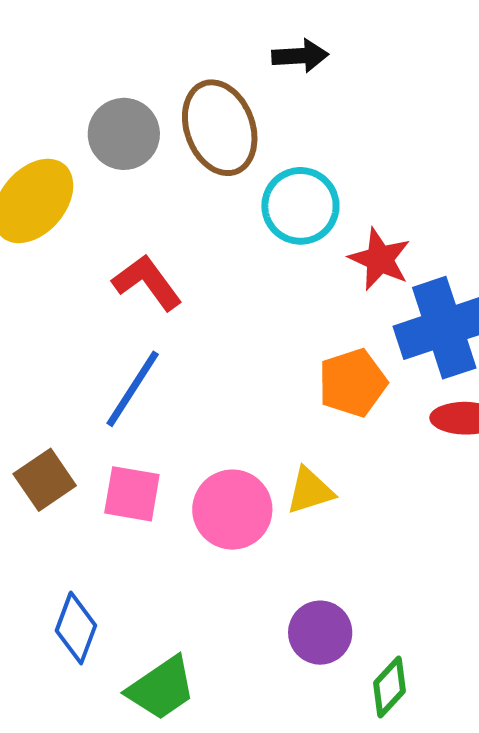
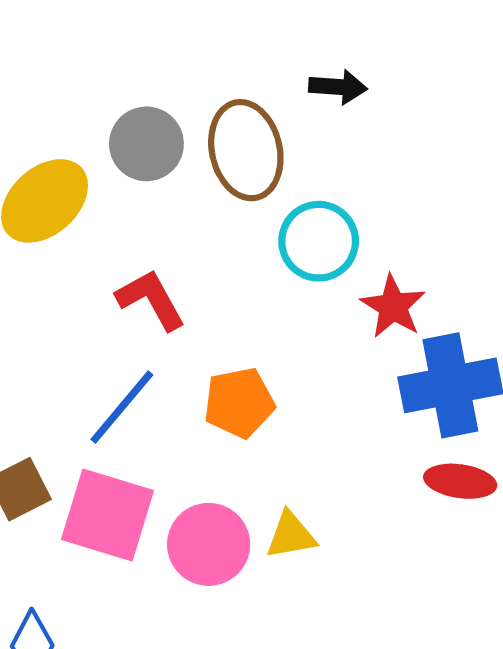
orange pentagon: (353, 383) -> (239, 403), moved
pink square: (132, 494) -> (107, 515), size x1.5

